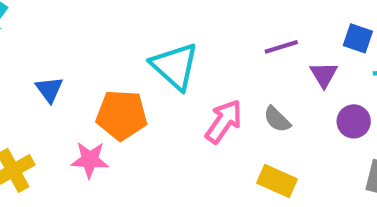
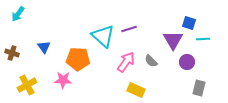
purple line: (281, 47) -> (129, 29), moved
purple triangle: (324, 75) -> (173, 40), size x1.5
yellow rectangle: (277, 181) -> (136, 90), moved

